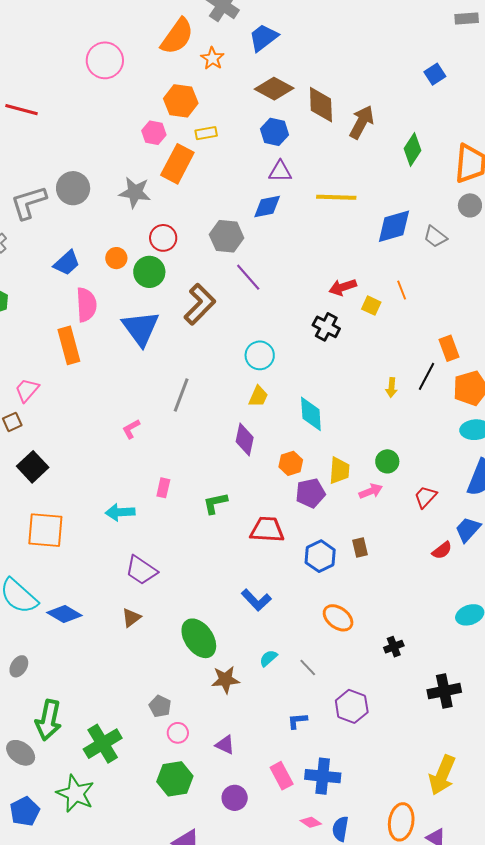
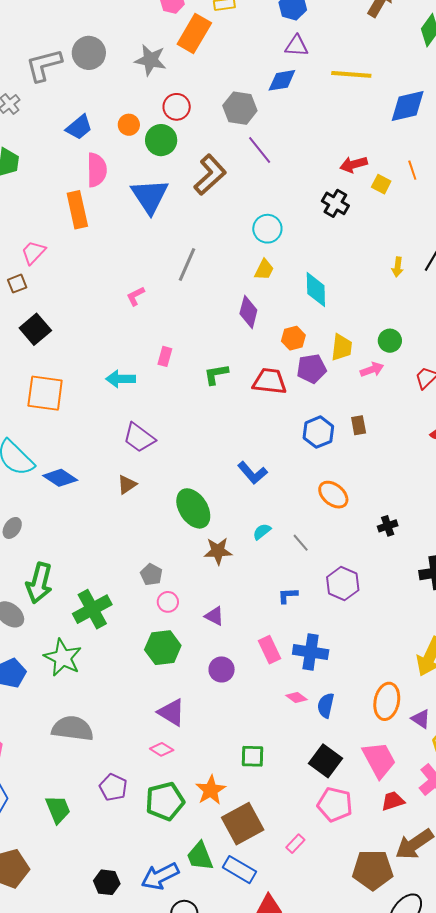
red trapezoid: (267, 530) -> (270, 381), moved

